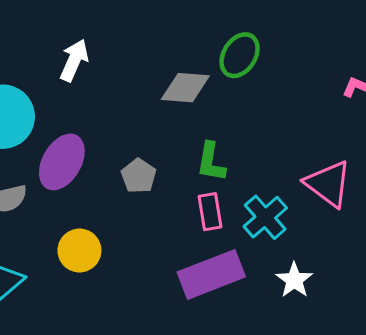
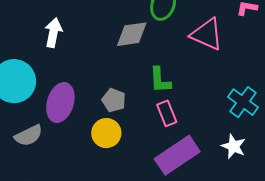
pink triangle: (328, 184) -> (207, 34), moved
cyan cross: (265, 217) -> (243, 102), moved
yellow circle: (79, 251) -> (106, 133), moved

